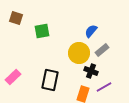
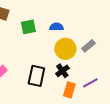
blue semicircle: (91, 31) -> (56, 27), moved, turned 48
black cross: (91, 71) -> (62, 71), moved, turned 32

